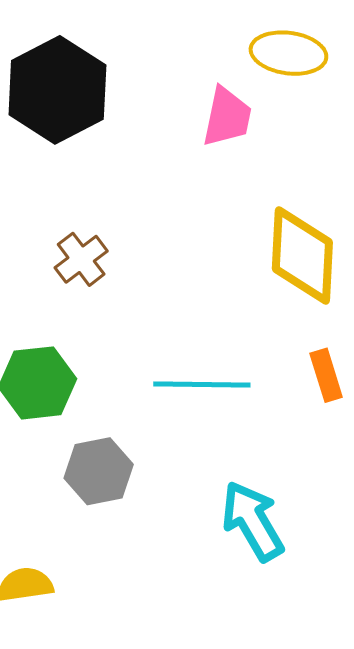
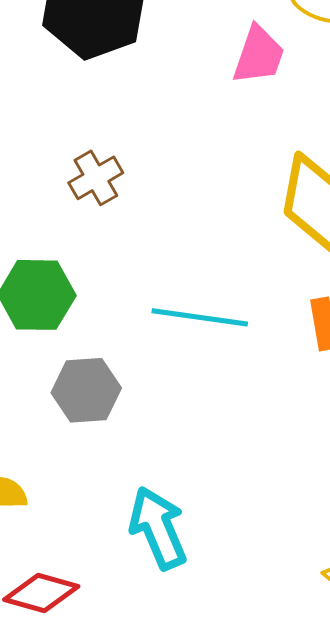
cyan arrow: (253, 521) -> (158, 528), moved

